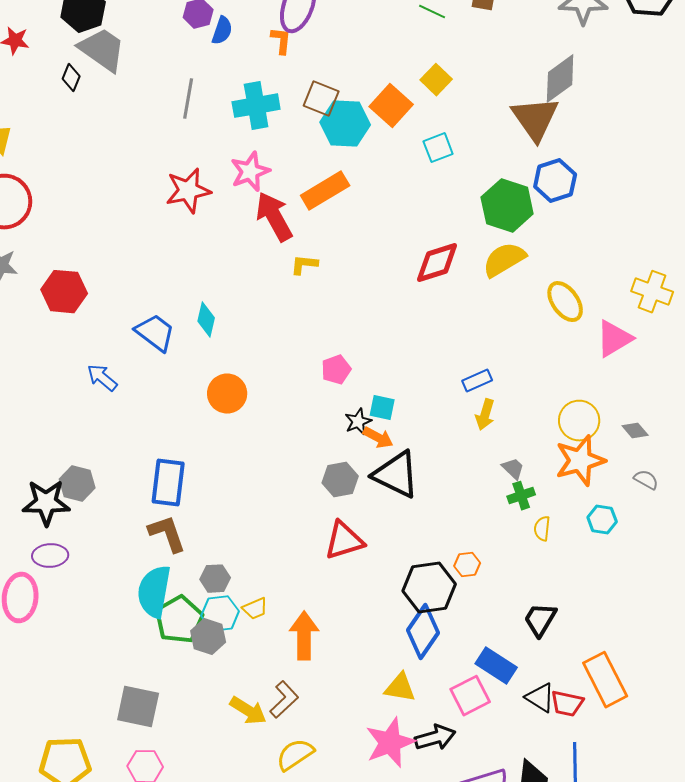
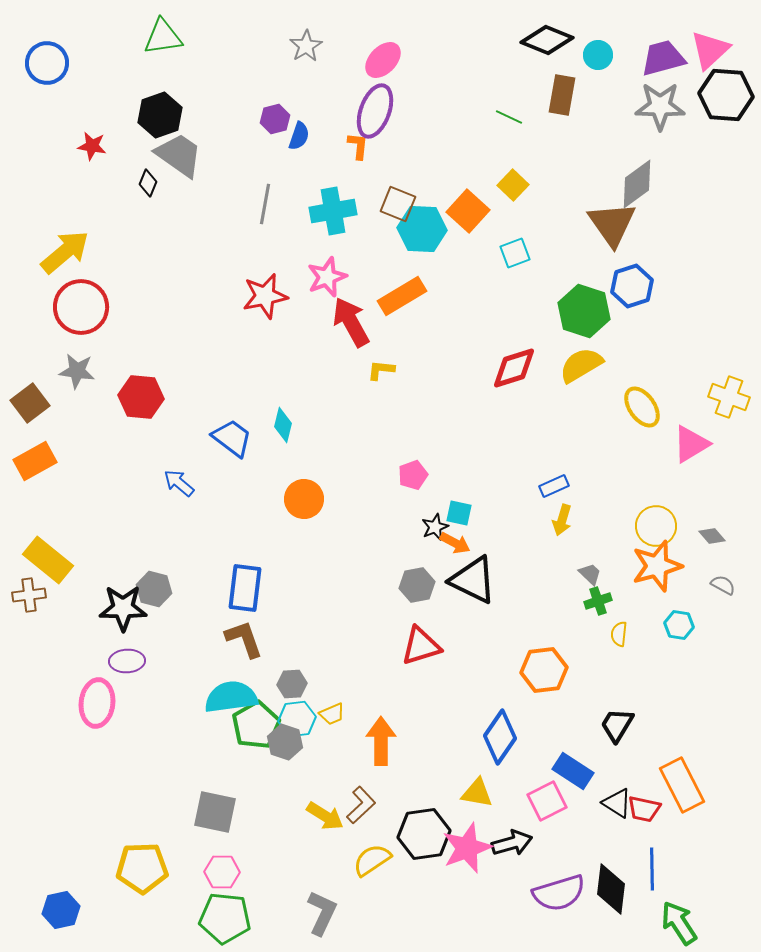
orange hexagon: (467, 565) -> (544, 670), size x1.8
black hexagon: (429, 588) -> (424, 834), moved
cyan semicircle: (154, 592) -> (231, 697), turned 72

